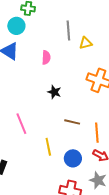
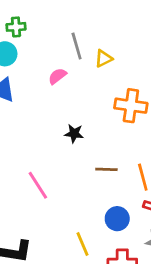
pink semicircle: (46, 58) -> (57, 76), moved, turned -120
yellow line: (48, 147) -> (82, 244), moved

